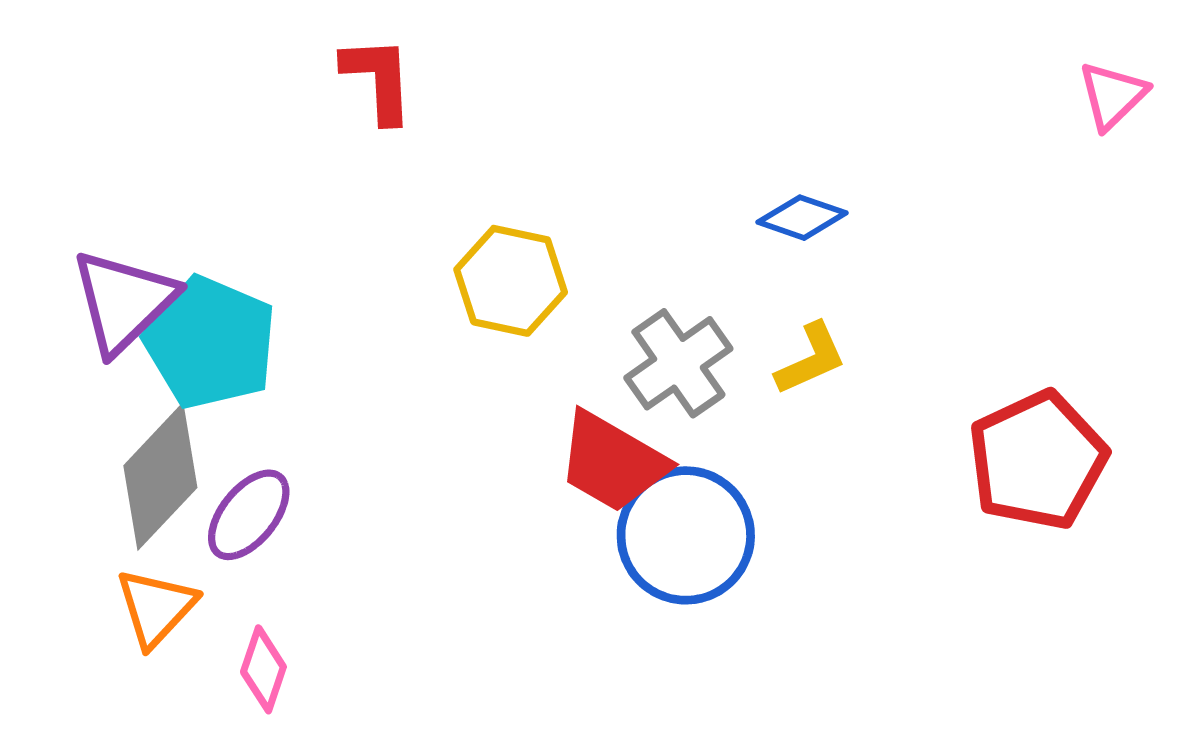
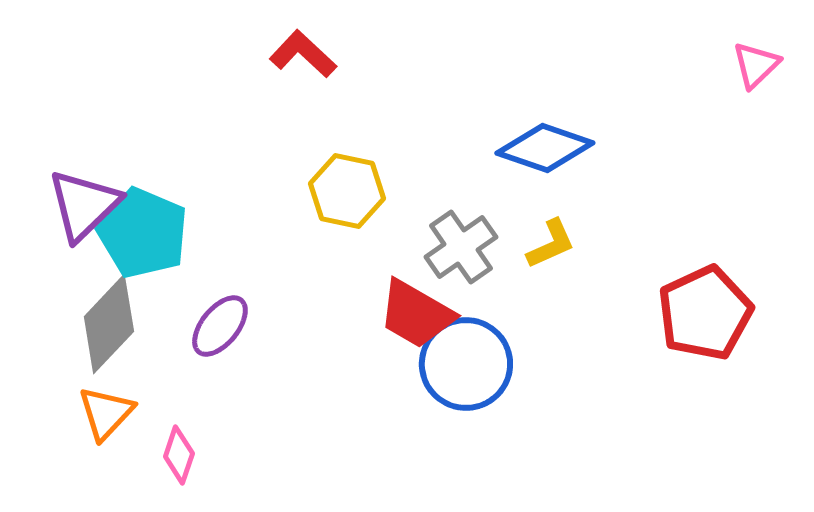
red L-shape: (378, 79) -> (303, 54), moved, turned -44
blue diamond: (802, 218) -> (545, 148), size x1.6
purple ellipse: (249, 515) -> (220, 326), moved

